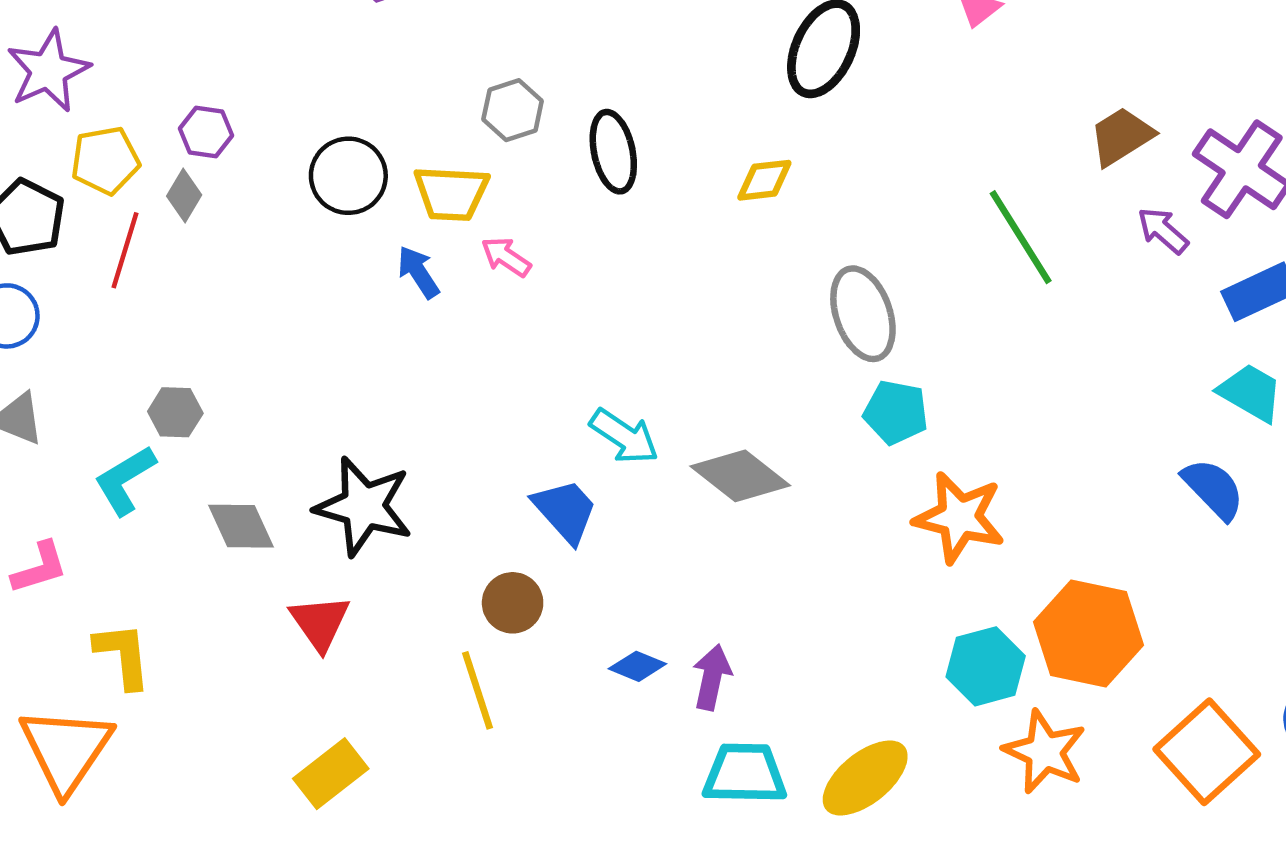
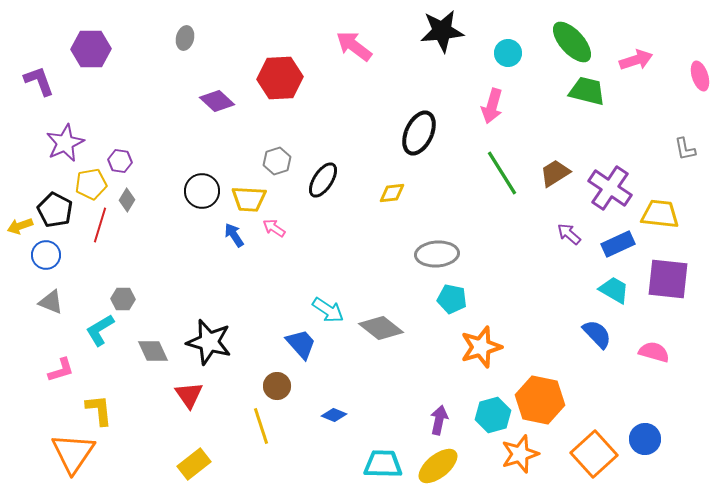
purple hexagon: (206, 132) -> (120, 161), moved
black ellipse: (613, 152) -> (323, 180), turned 45
purple arrow: (1163, 231) -> (569, 234), moved
green line: (1021, 237) -> (502, 173), moved
gray ellipse: (863, 314) -> (437, 254), turned -75
orange star: (959, 517) -> (481, 347), turned -30
purple arrow: (712, 677) -> (439, 420), moved
orange star: (1045, 752) -> (520, 454), turned 30

